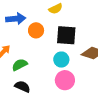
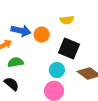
blue arrow: (16, 19) -> (21, 31), moved

